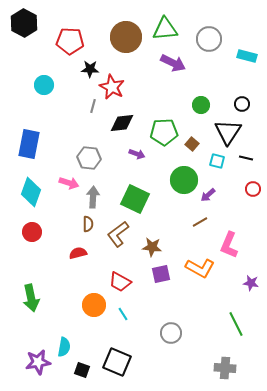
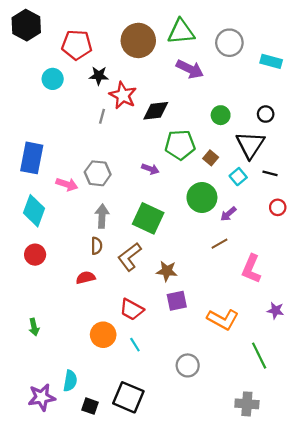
cyan circle: (44, 85) -> (53, 79), moved
black diamond: (122, 123) -> (156, 111), moved
cyan square: (217, 161) -> (238, 177), turned 35
pink arrow: (69, 183) -> (67, 184), moved
orange L-shape: (200, 268) -> (223, 319), moved
green arrow: (31, 298) -> (34, 327), size x0.6

